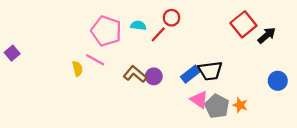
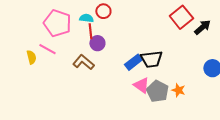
red circle: (172, 18) -> (103, 11), moved
red line: (158, 34) -> (90, 31), moved, turned -49
purple circle: (154, 76) -> (97, 43), moved

